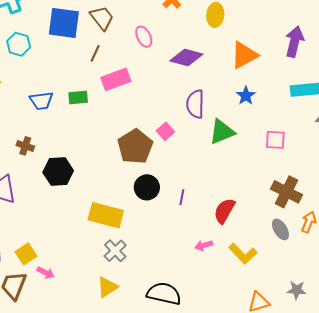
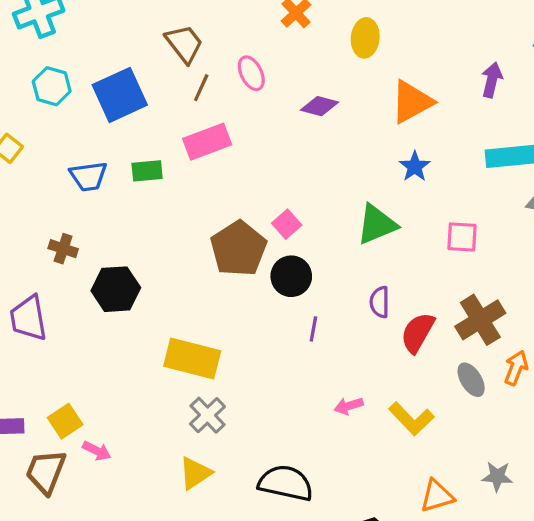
blue square: (64, 23) -> (120, 95), moved, turned -32
purple arrow: (294, 42) -> (492, 80), size x0.7
brown line: (95, 53) -> (201, 88), moved
purple diamond: (186, 57) -> (319, 106), size x0.7
purple semicircle: (195, 104) -> (380, 302), moved, size x0.7
black circle: (147, 187) -> (291, 276), moved
brown cross: (286, 192) -> (480, 320), turned 32
red semicircle: (224, 211) -> (418, 333), moved

